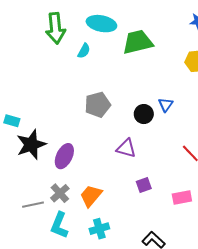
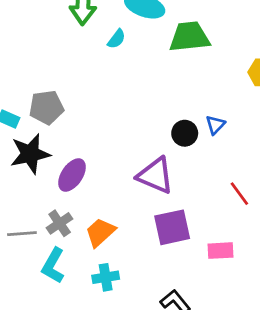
gray pentagon: (98, 105) -> (46, 107), moved
purple triangle: (126, 148) -> (155, 176), size x1.4
purple square: (144, 185) -> (172, 227), size x1.8

